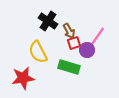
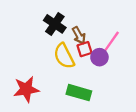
yellow semicircle: (38, 52) -> (64, 56), moved
green rectangle: (69, 67) -> (79, 93), moved

